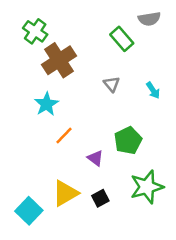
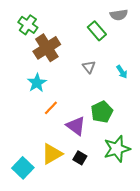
purple triangle: (95, 158) -> (76, 126), size x1.5
black square: (100, 198) -> (80, 158), turned -32

